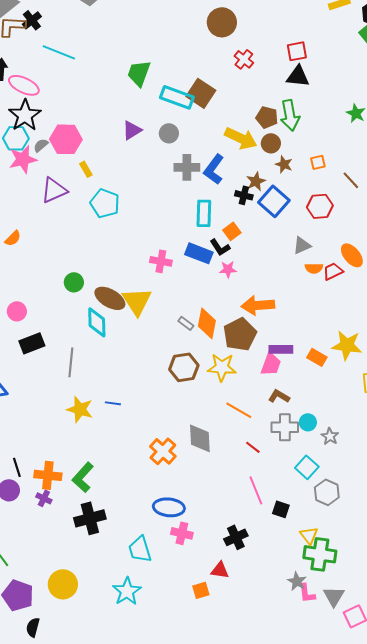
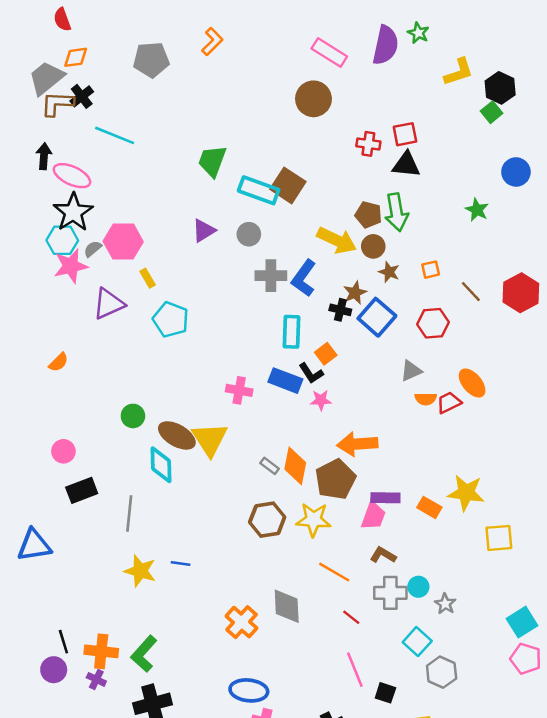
red cross: (244, 59) -> (368, 144), moved, turned -30

